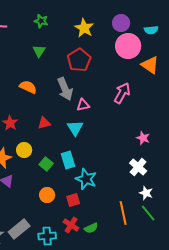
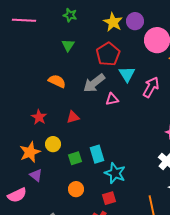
purple circle: (121, 23) -> (135, 21), moved
gray arrow: (65, 89) -> (94, 83), turned 75
cyan triangle: (75, 128) -> (127, 74), moved
green square: (46, 164) -> (75, 158), turned 32
red square: (73, 200) -> (109, 198), moved

